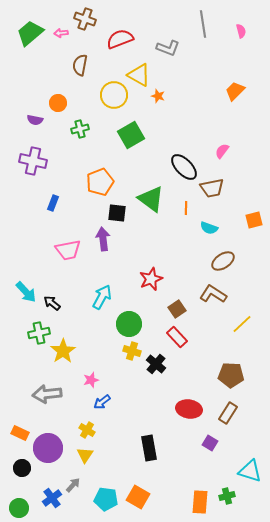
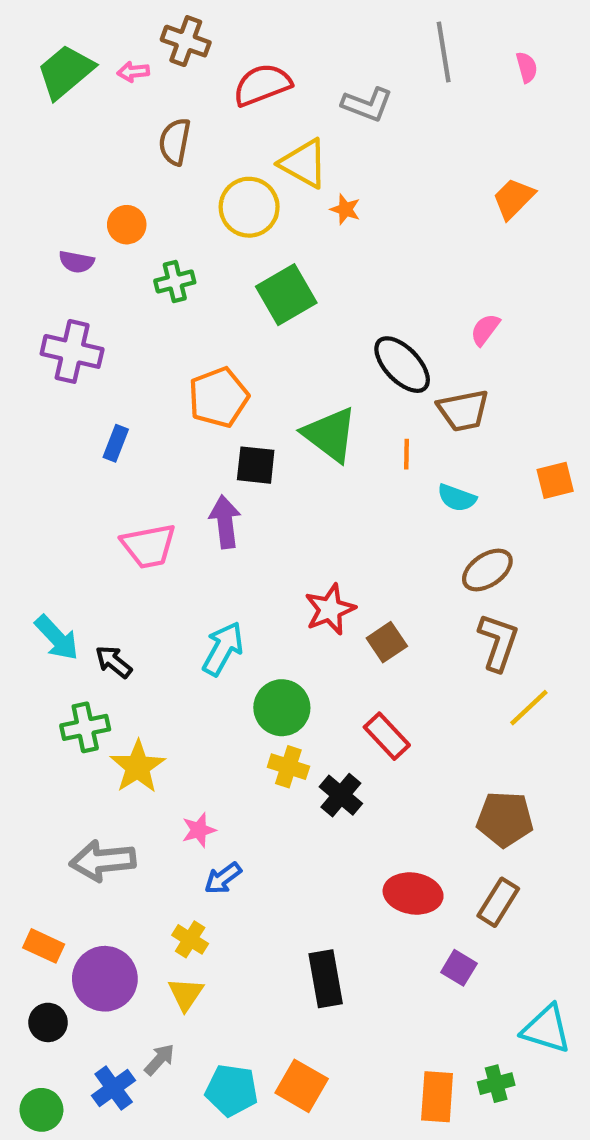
brown L-shape: (213, 294) -> (498, 642), moved, turned 76
brown square: (177, 309) -> (387, 642), moved

